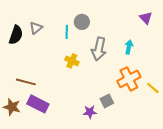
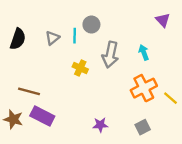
gray triangle: (36, 28) -> (52, 38), moved
cyan arrow: (129, 47) -> (144, 52), turned -32
gray square: (107, 101) -> (143, 127), moved

